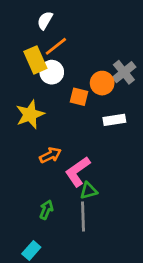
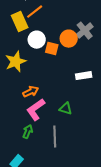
white circle: (52, 72) -> (37, 40), moved
white rectangle: (114, 120) -> (84, 76), moved
pink L-shape: (78, 172) -> (36, 110), moved
green triangle: (89, 191) -> (66, 109), moved, turned 32

